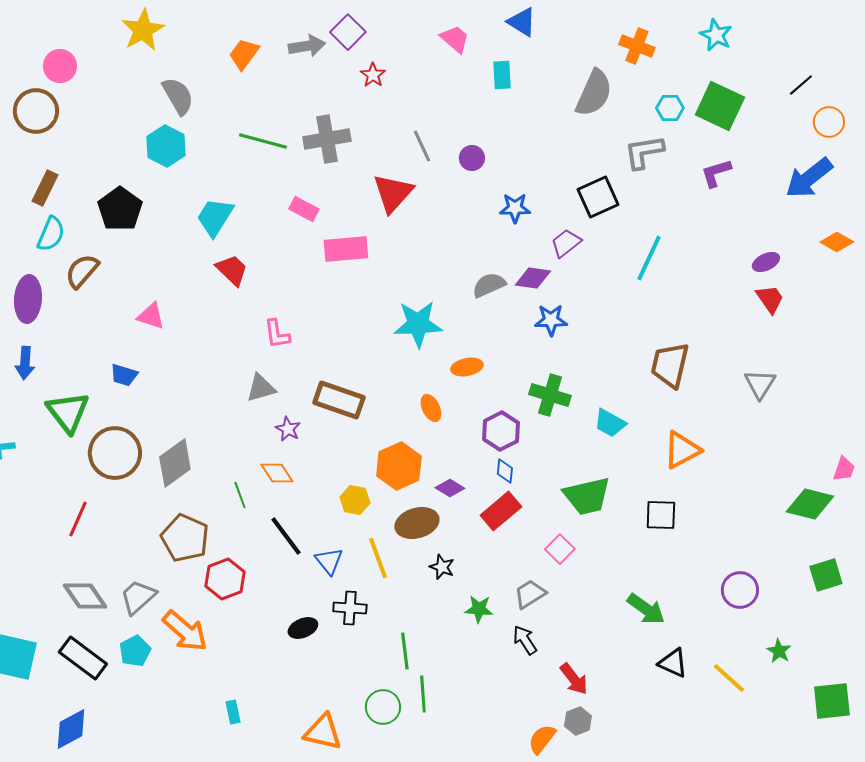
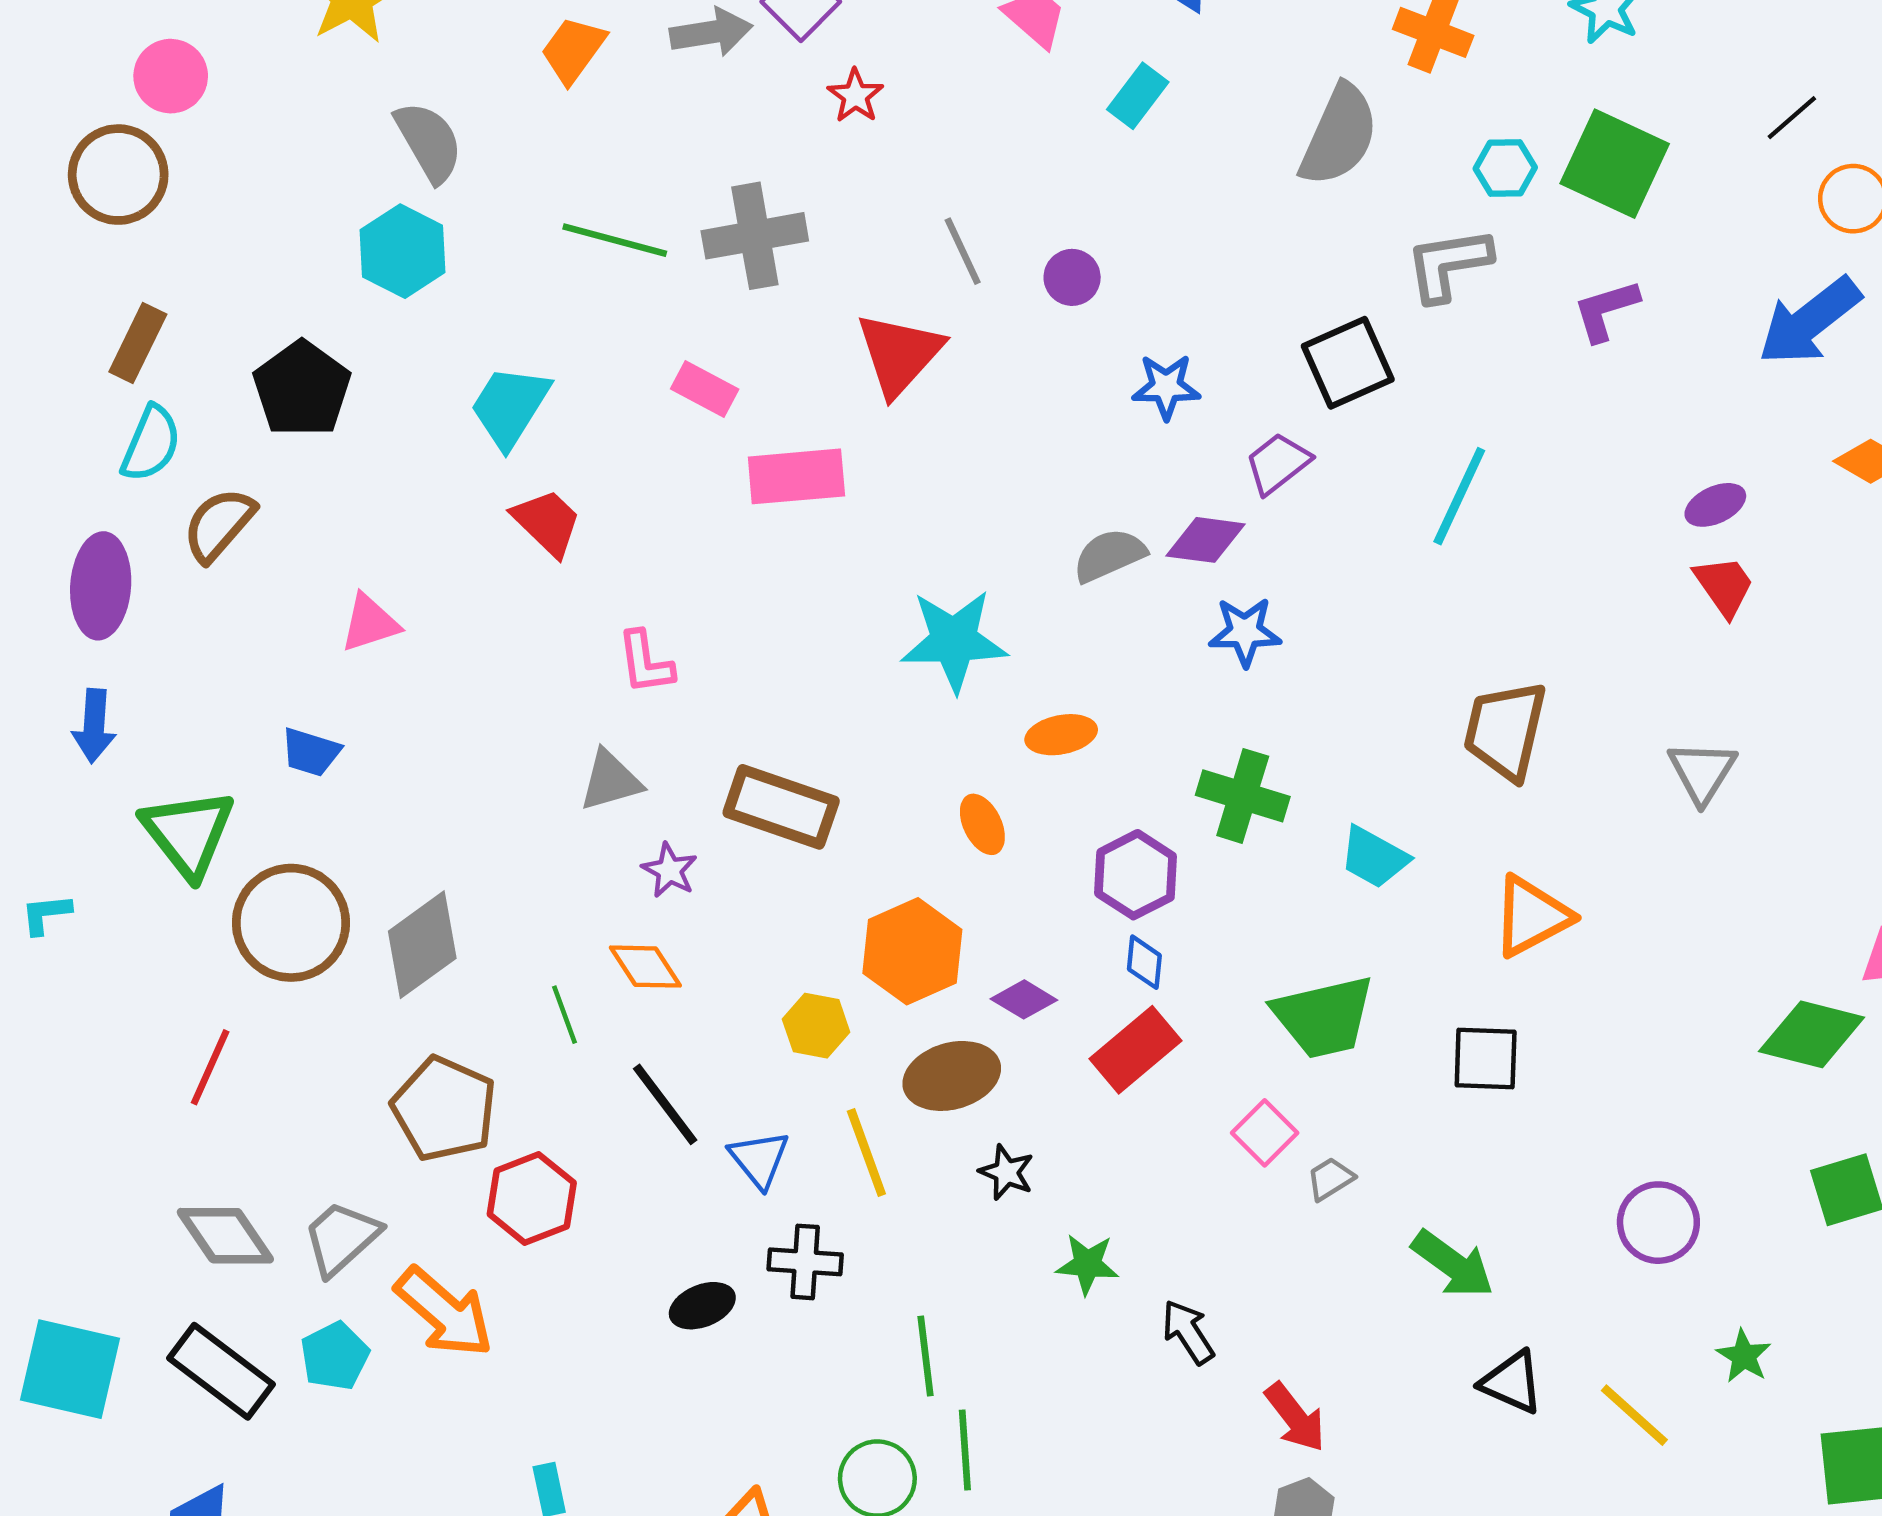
cyan rectangle: (502, 75) -> (1138, 96), turned 40
pink triangle: (151, 316) -> (370, 623), turned -36
gray trapezoid: (530, 594) -> (1330, 1179), moved, size x0.7

